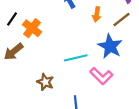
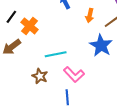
cyan line: (76, 58) -> (56, 54), moved
pink L-shape: (101, 76) -> (74, 74), moved

